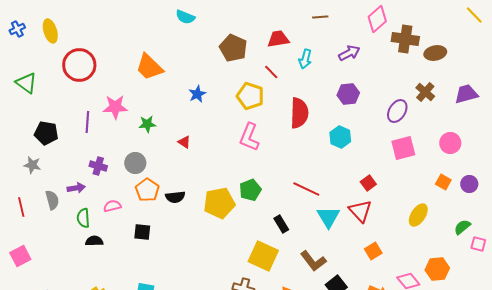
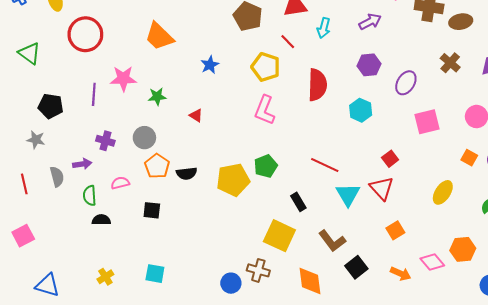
purple ellipse: (397, 111) -> (406, 83), moved

